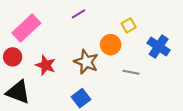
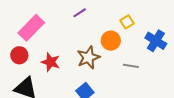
brown star: (86, 62) -> (88, 57), turned 30

